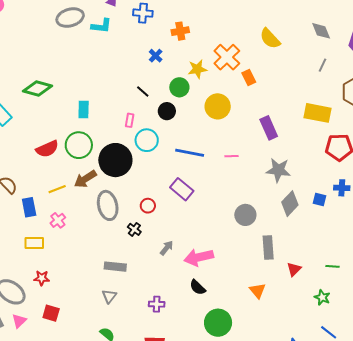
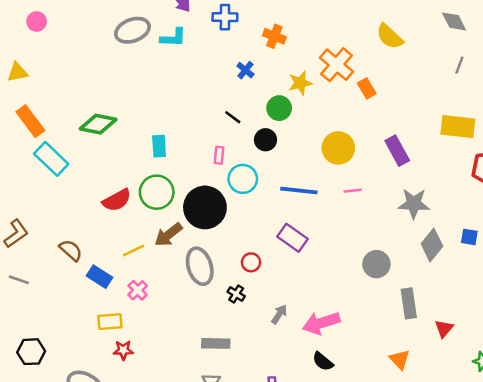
orange cross: (180, 31) -> (274, 36), turned 36
yellow circle: (218, 106) -> (338, 148), moved
blue rectangle: (29, 207) -> (100, 277), turned -42
red star: (42, 278) -> (123, 350), moved

